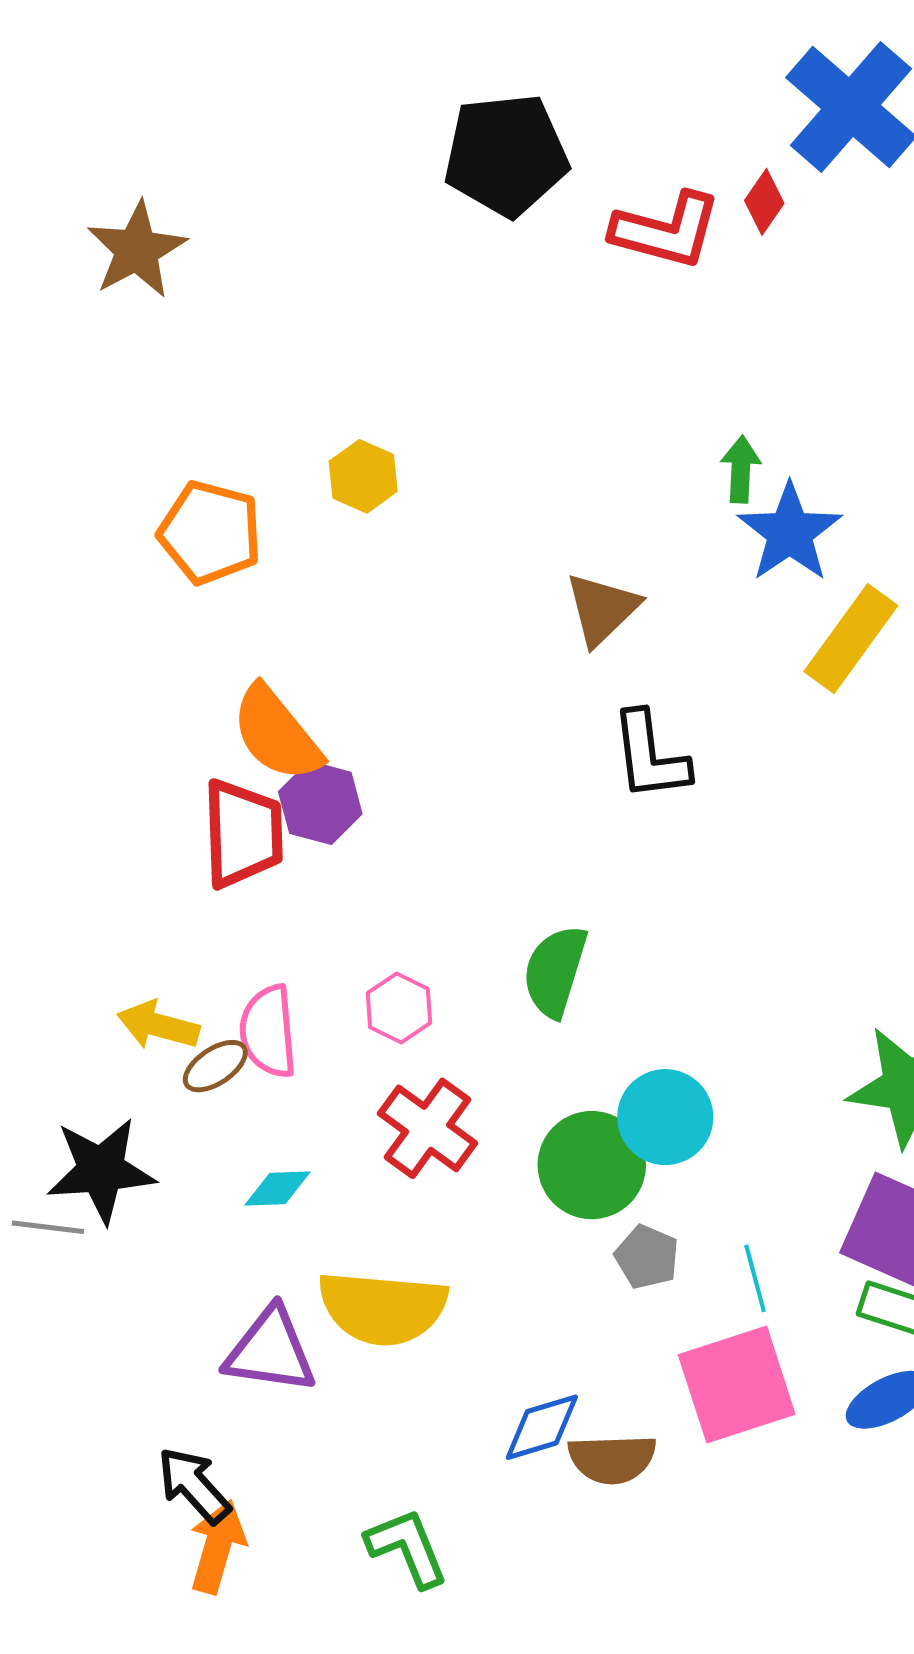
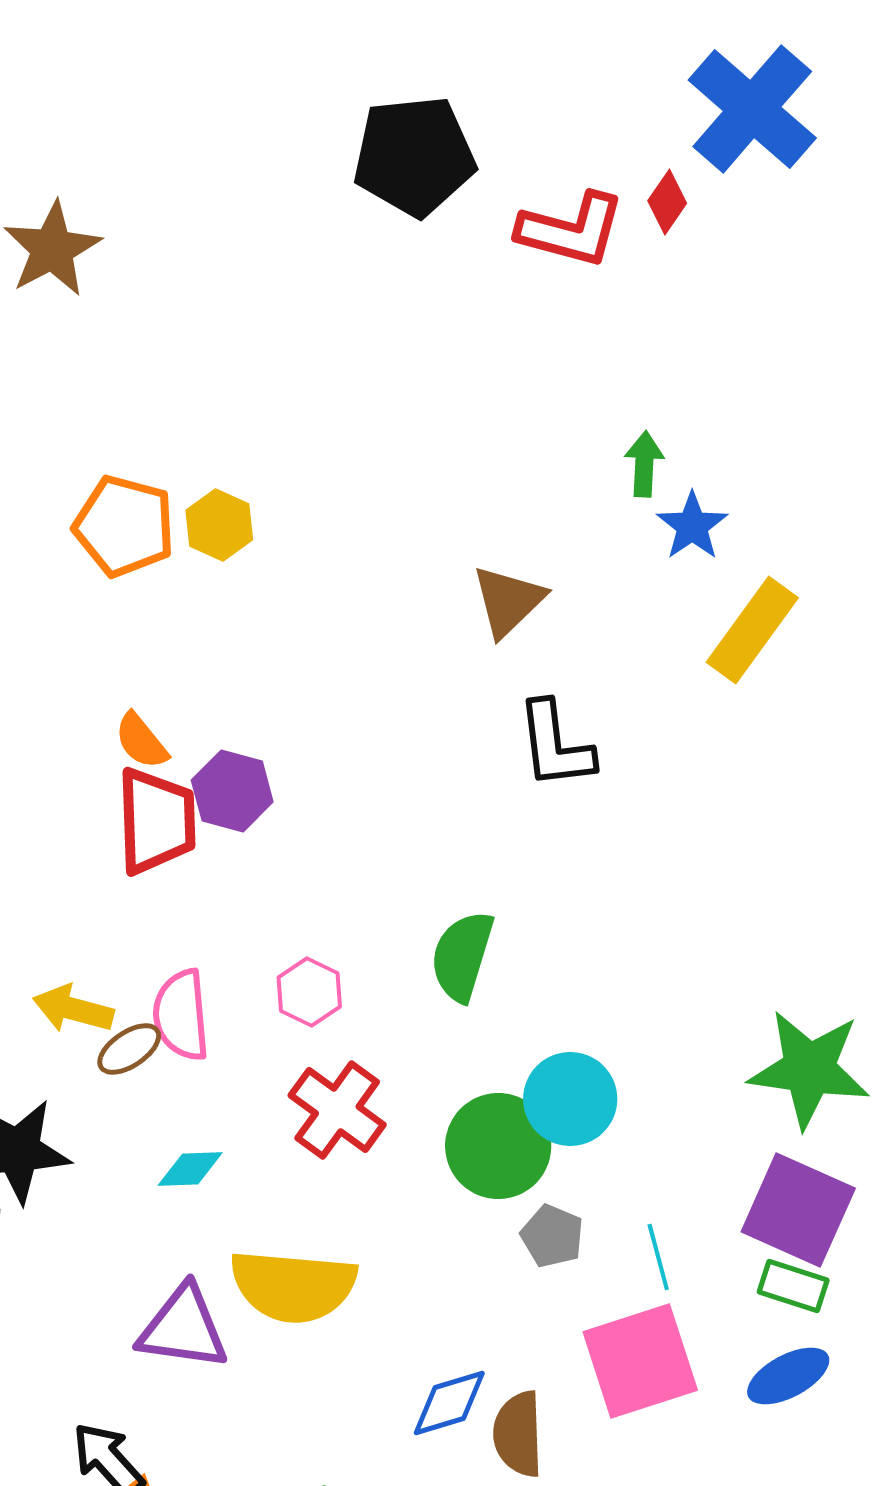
yellow hexagon: (363, 476) -> (219, 525), moved
blue star: (790, 532) -> (692, 526), size x0.7
orange semicircle: (276, 733) -> (141, 741), moved, size x0.6
brown semicircle: (612, 1459) -> (518, 1434), turned 90

